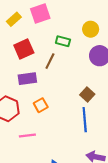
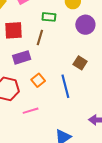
red square: (24, 49) -> (13, 30), turned 30
blue line: (85, 120) -> (65, 86), moved

